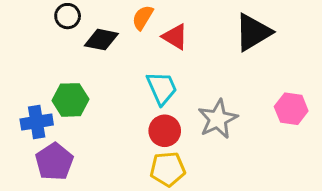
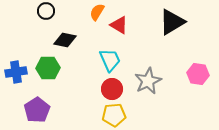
black diamond: (101, 40) -> (65, 40), moved
blue cross: (37, 122) -> (16, 72), moved

